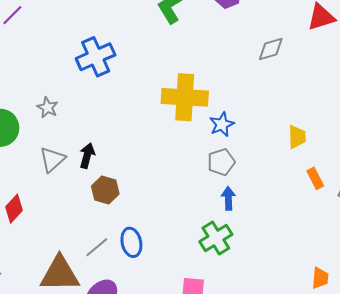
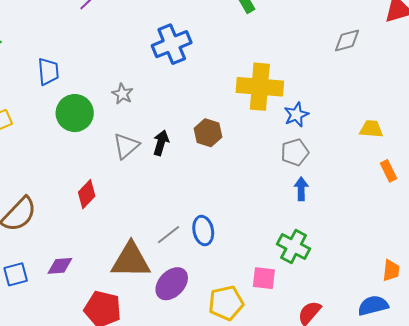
yellow trapezoid: (297, 137) -> (371, 129), turned -85
brown hexagon: (105, 190) -> (208, 133), moved
green cross: (216, 238) -> (294, 246), moved, turned -32

